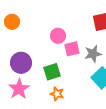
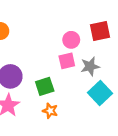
pink circle: (58, 36) -> (71, 40), moved

